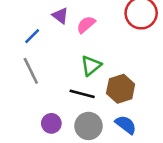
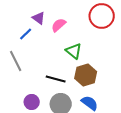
blue line: (32, 36) -> (26, 34), moved
green triangle: (91, 66) -> (74, 51), moved, turned -42

